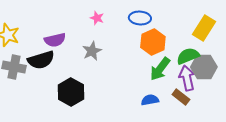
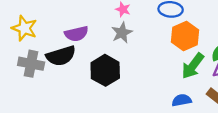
gray star: (92, 51) -> (122, 33), moved
black hexagon: (71, 92) -> (105, 70), moved

